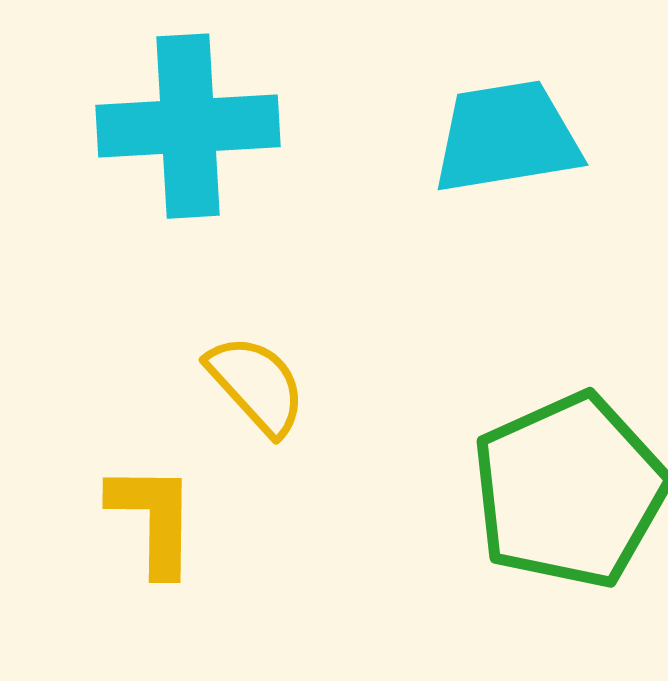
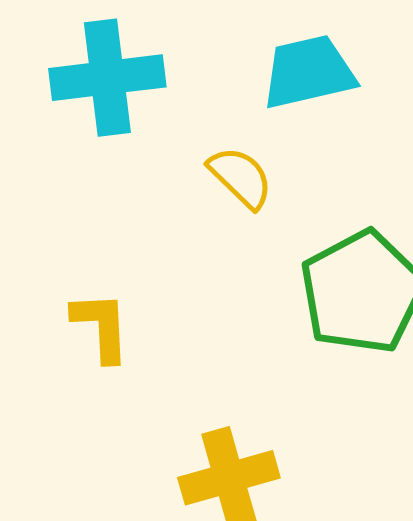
yellow semicircle: (256, 385) -> (240, 177), moved

